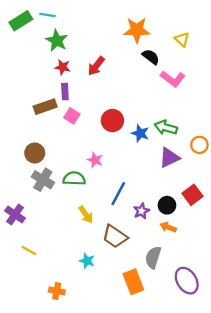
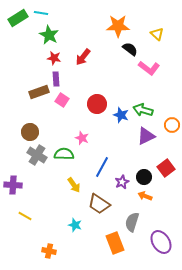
purple cross: (15, 214) -> (13, 185), turned -30

